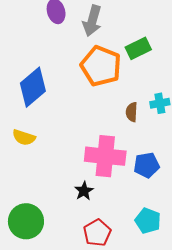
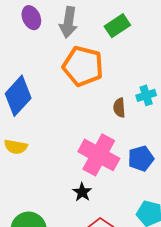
green rectangle: (138, 48) -> (117, 26), moved
pink cross: (105, 156) -> (99, 155), turned 30

